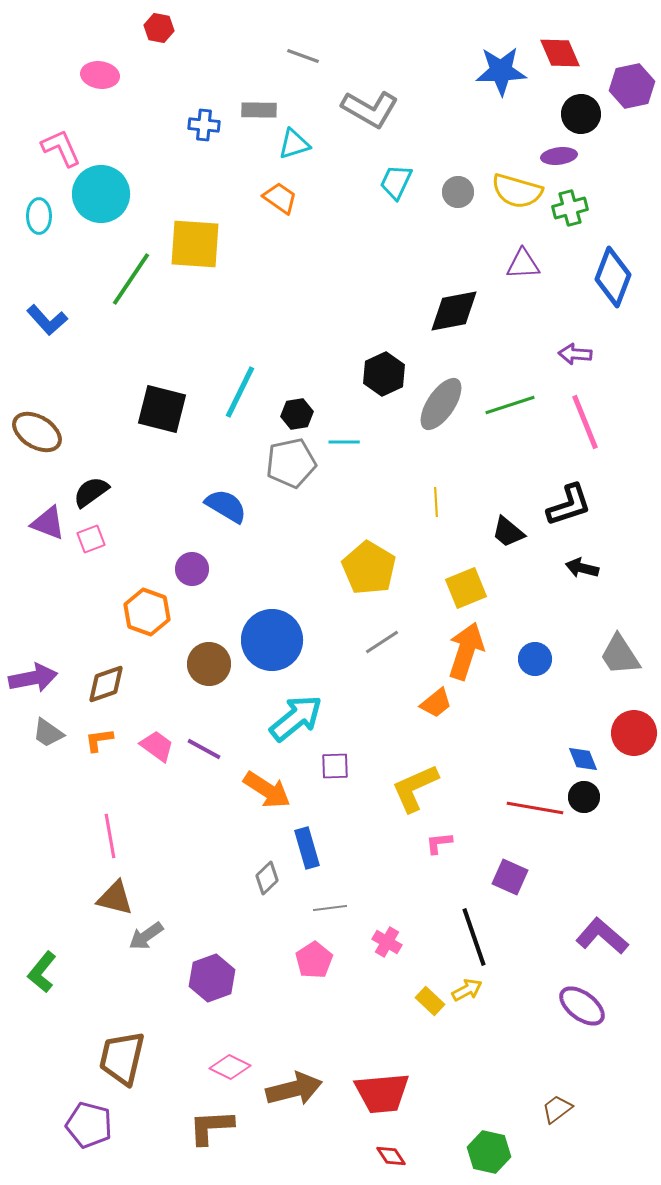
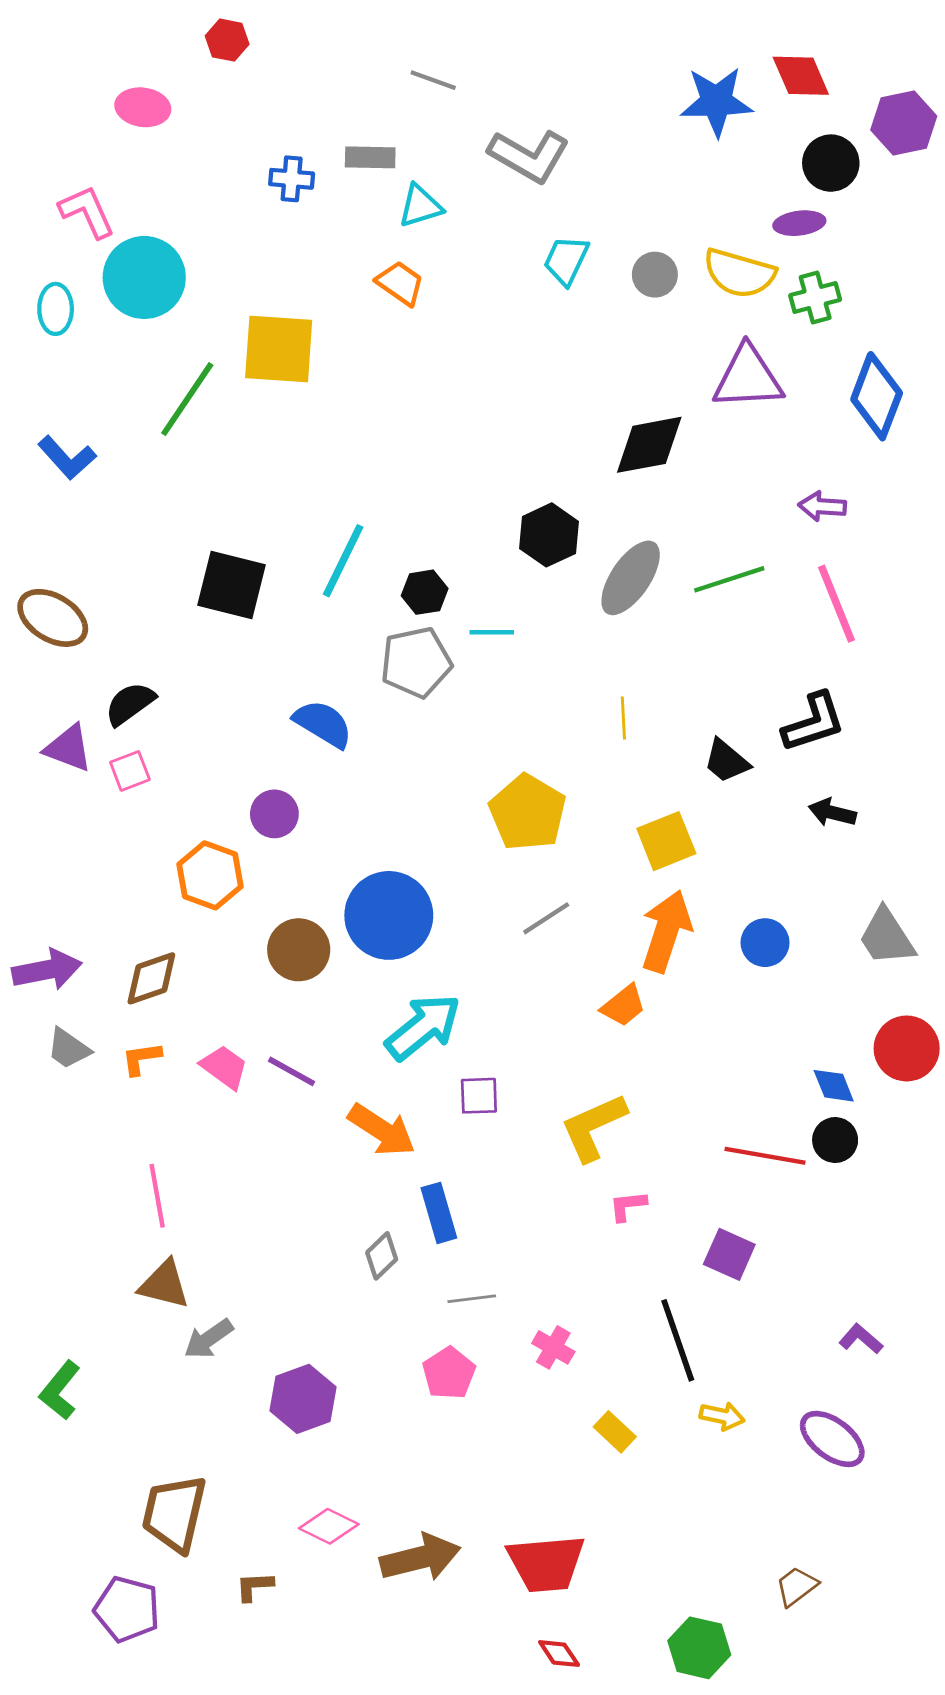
purple triangle: (523, 264) -> (748, 378), size x1.5
purple L-shape: (602, 936) -> (861, 1339), size x0.6
yellow arrow: (467, 990) -> (722, 1416), moved, turned 40
brown L-shape: (211, 1127) -> (254, 1586), moved, size x0.6

